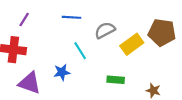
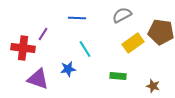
purple line: (24, 19) -> (43, 34), moved
gray semicircle: (105, 30) -> (122, 15), moved

